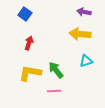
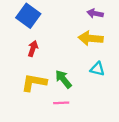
blue square: (25, 14) -> (28, 16), size x1.5
cyan triangle: (86, 61) -> (97, 69), turned 32

